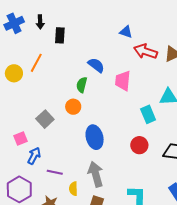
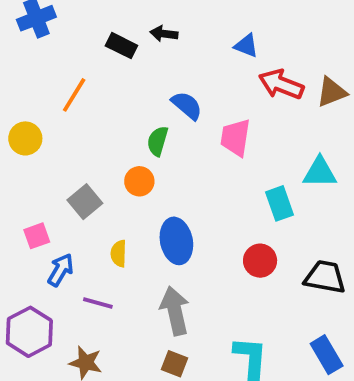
black arrow: (40, 22) -> (164, 34), moved, turned 96
black rectangle: (60, 35) -> (121, 46), turned -70
yellow circle: (14, 73) -> (25, 138), moved
yellow semicircle: (73, 189) -> (119, 254), moved

